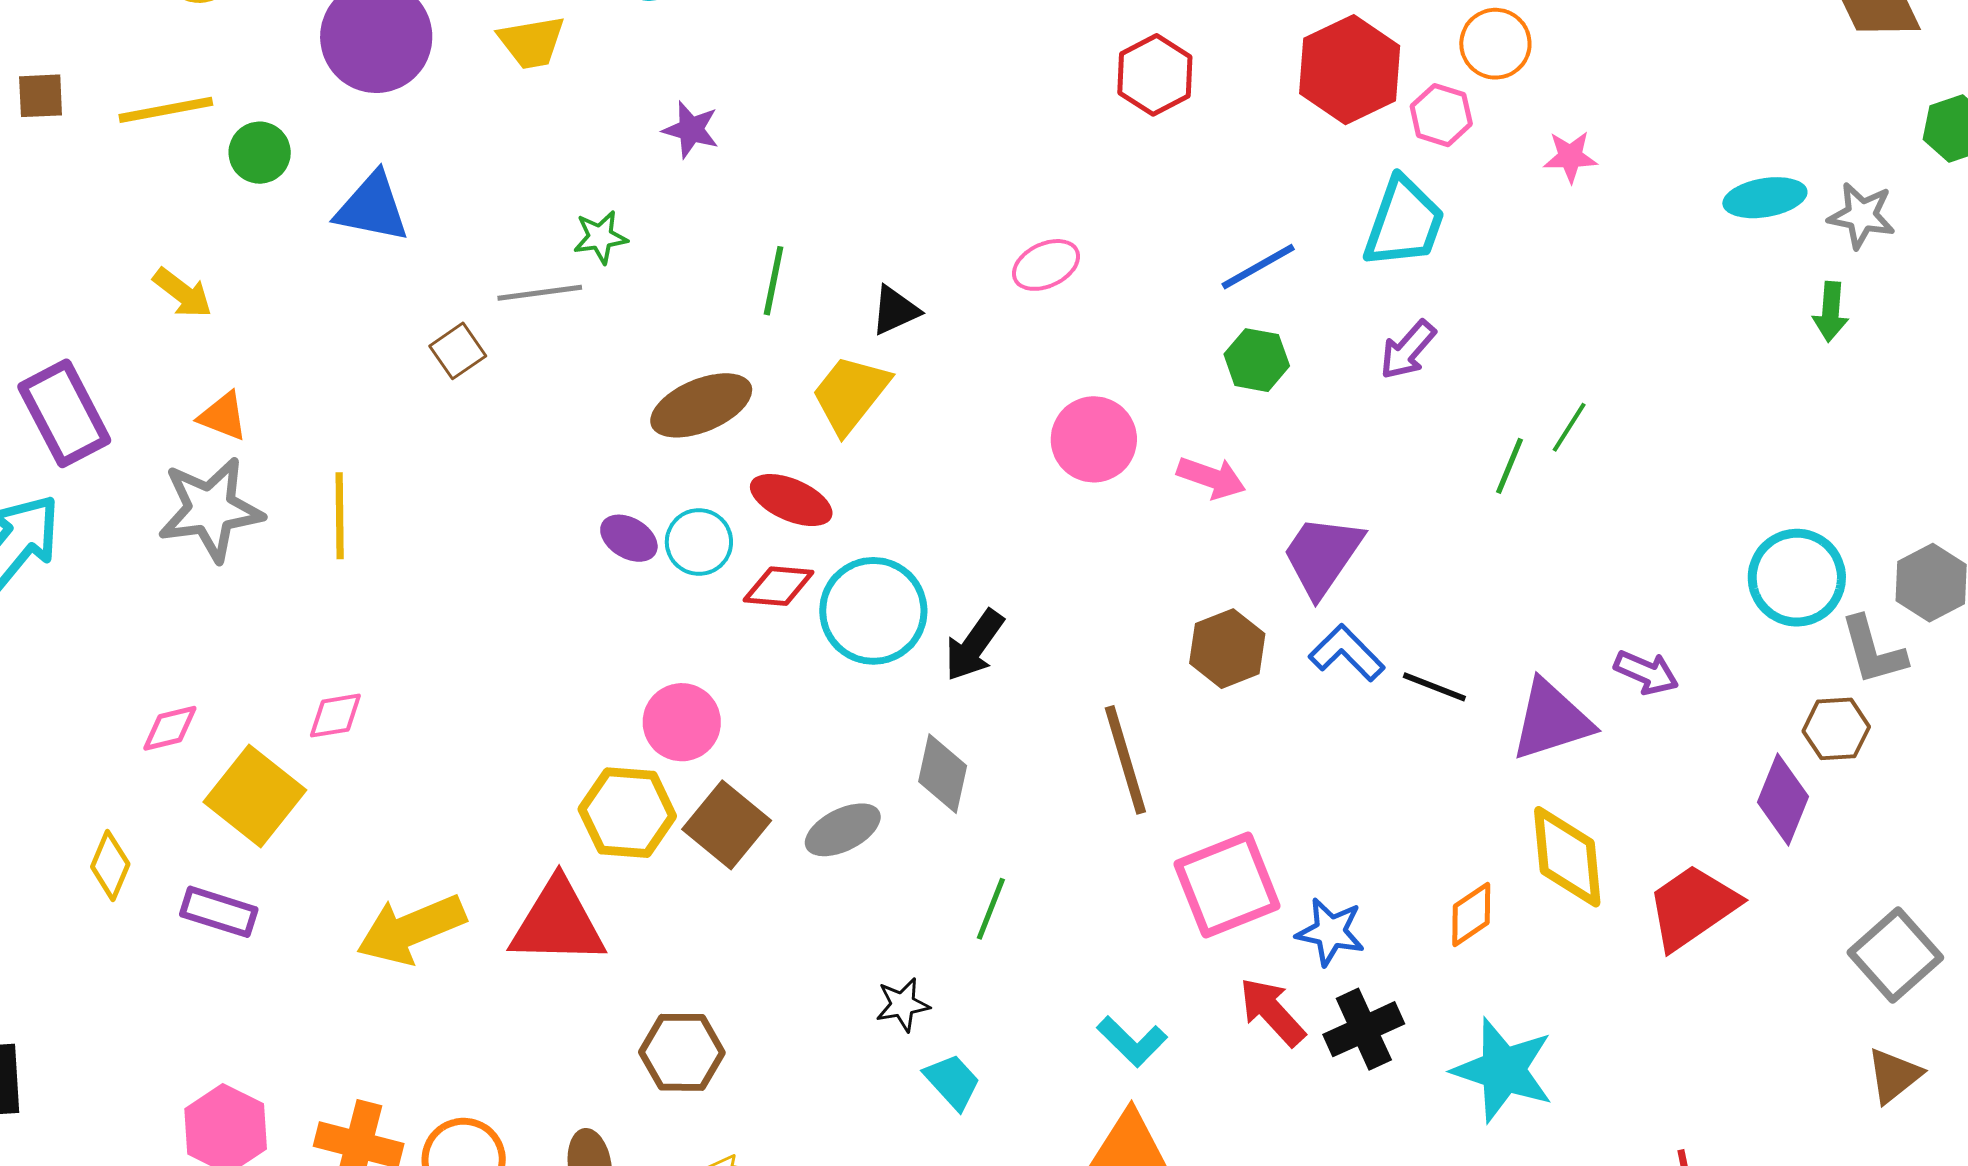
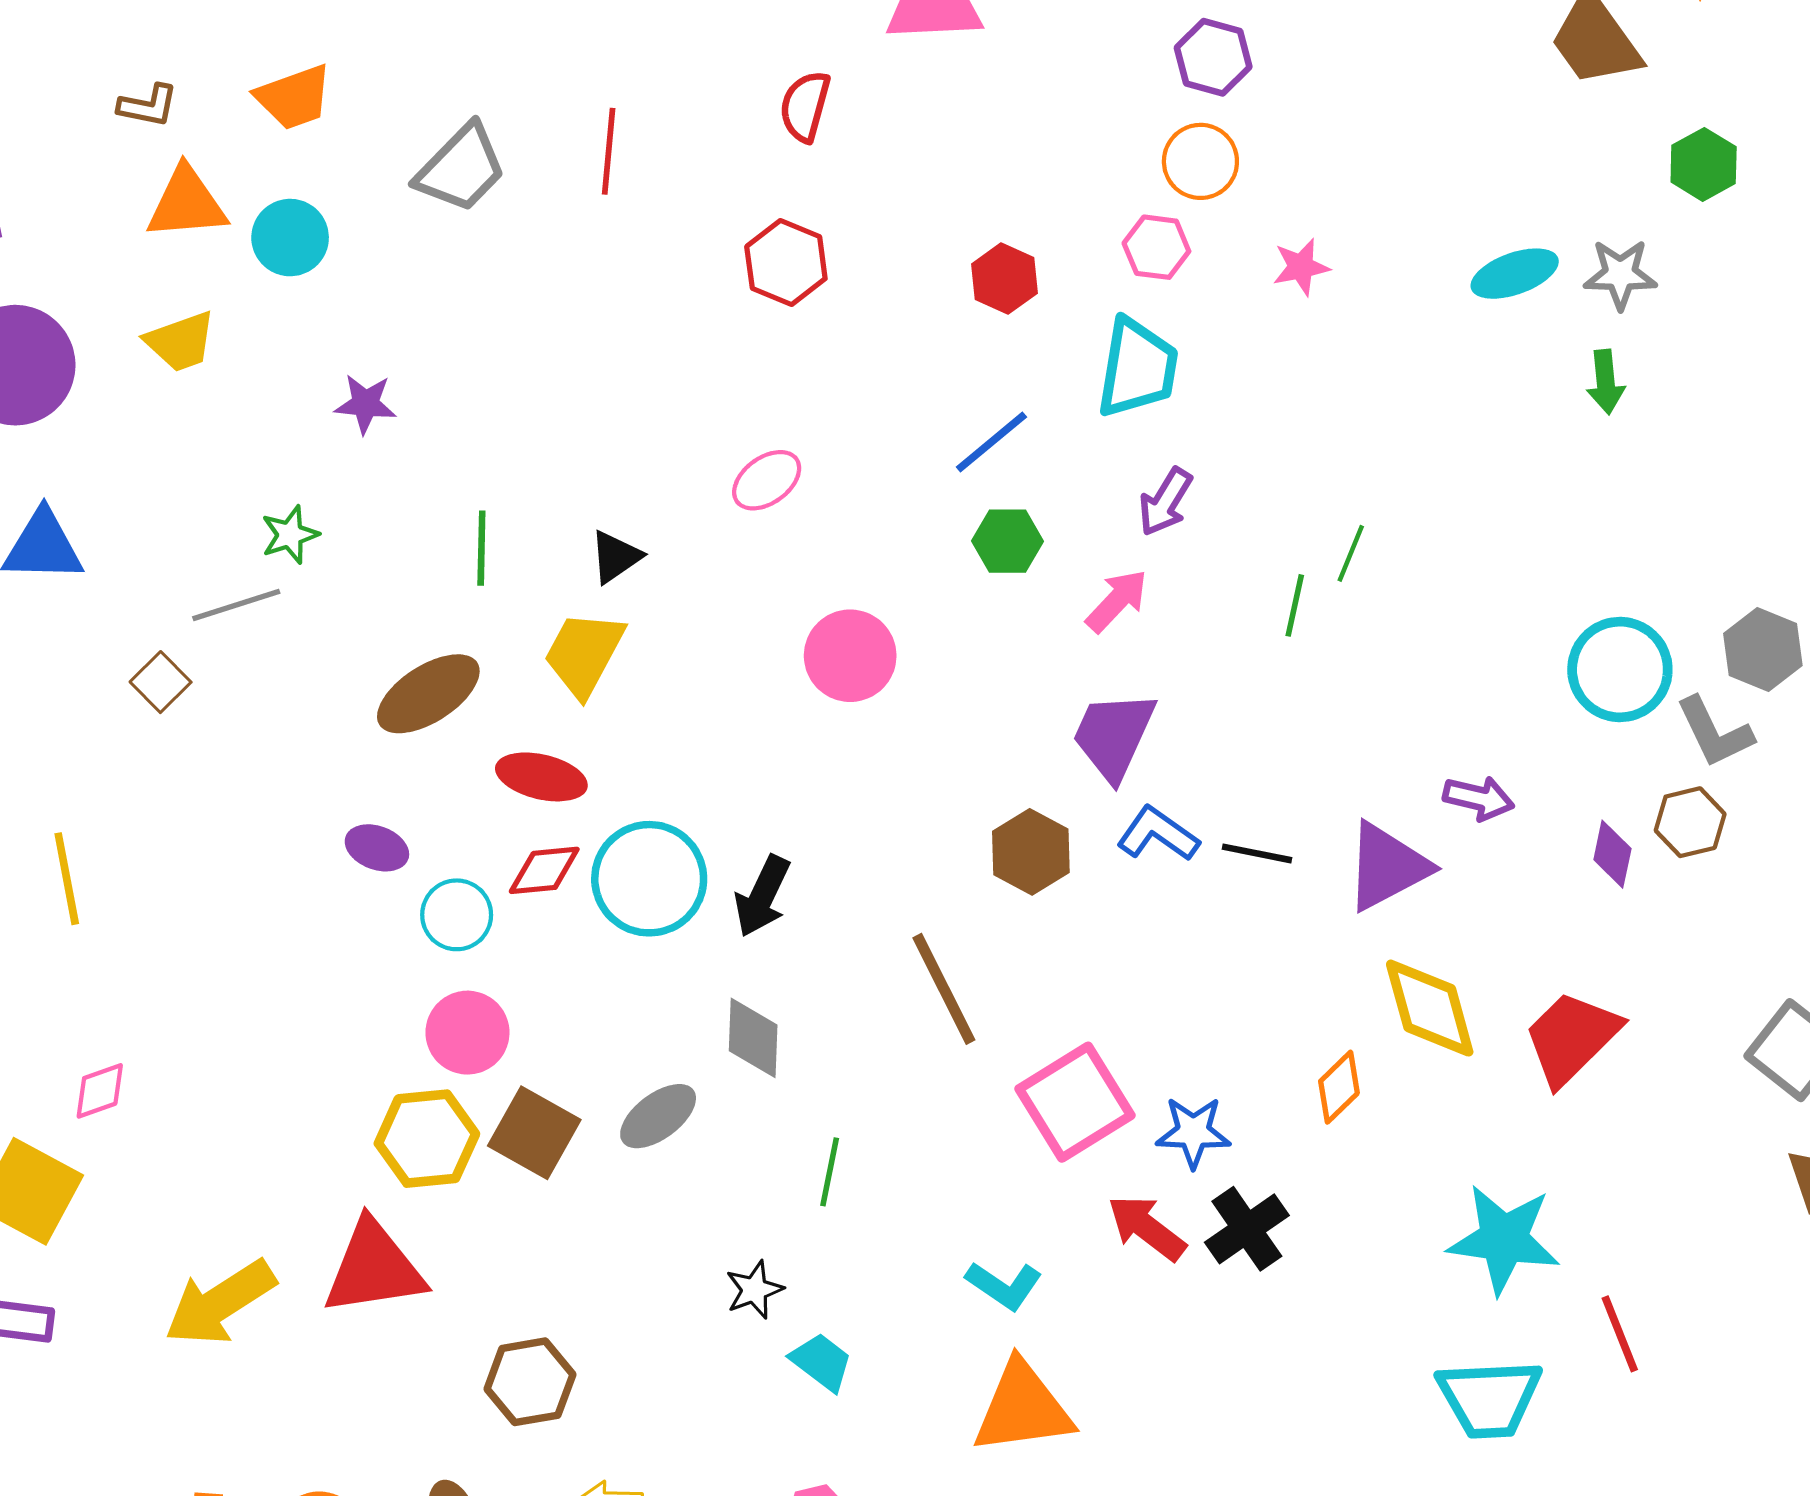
red hexagon: (1350, 70) -> (1005, 279), moved, size x0.6
red hexagon: (1155, 75) -> (786, 263), moved
pink arrow: (1211, 478) -> (1117, 601), moved, turned -56
cyan circle: (699, 542) -> (457, 915), moved
purple diamond: (1783, 799) -> (1612, 854), moved, size x0.7
cyan star: (1503, 1070) -> (1504, 1239), moved

